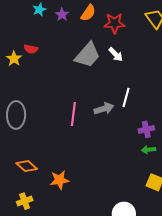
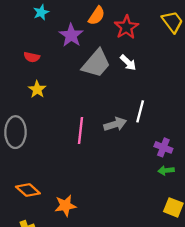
purple star: (62, 15) -> (71, 35), moved, size x1.5
red star: (114, 23) -> (126, 27), turned -30
yellow star: (14, 59) -> (37, 89), moved
purple cross: (146, 129) -> (163, 147), turned 35

